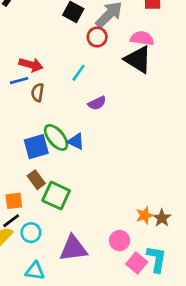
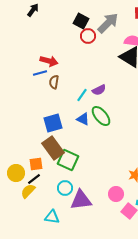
red circle: (97, 37) -> (88, 36), moved
cyan line: (79, 73) -> (82, 95), moved
green ellipse: (56, 137) -> (101, 116), moved
brown rectangle: (36, 180) -> (53, 148), size x1.6
cyan circle: (31, 233) -> (65, 188), moved

